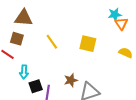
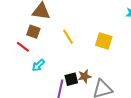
cyan arrow: (24, 72) -> (38, 65), turned 40
black square: (36, 86) -> (71, 79), moved

